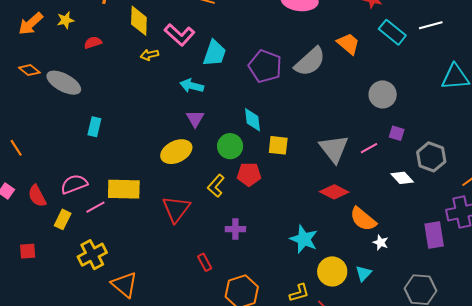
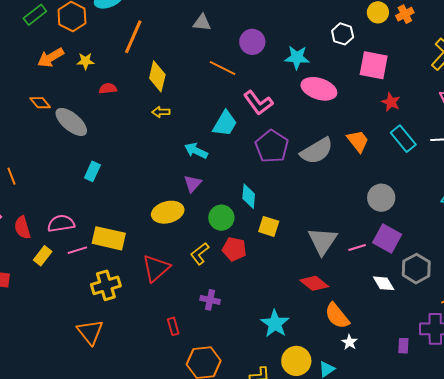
pink L-shape: (180, 35) -> (258, 103), moved
purple square: (397, 133) -> (387, 238), size x1.8
purple rectangle: (434, 235) -> (403, 346), size x0.6
yellow cross: (92, 255) -> (106, 285), moved

